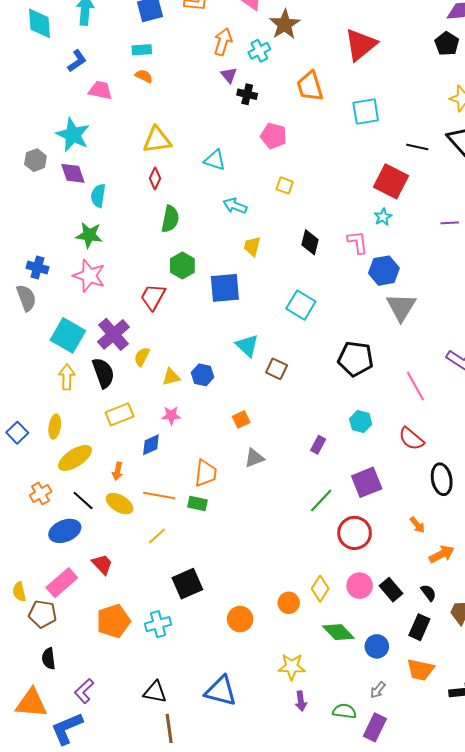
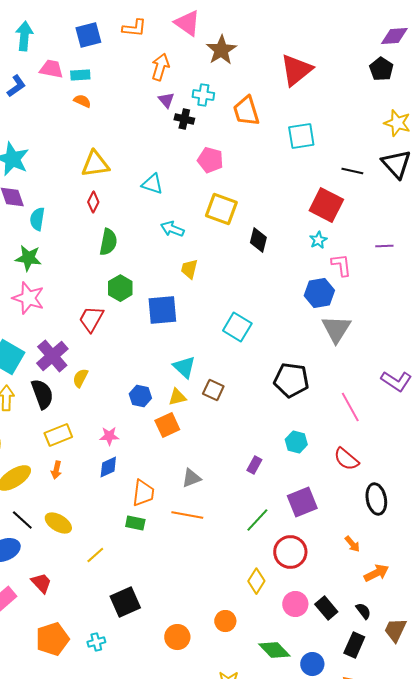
cyan cross: (259, 51) -> (203, 95), moved, turned 35
pink trapezoid: (100, 90) -> (51, 69), moved
yellow square: (285, 185) -> (221, 209), size x1.8
black diamond: (310, 242) -> (258, 240), moved
pink L-shape: (358, 242) -> (341, 265), moved
yellow triangle: (171, 377) -> (177, 397), moved
orange square: (241, 419) -> (167, 425), moved, size x1.4
blue diamond: (151, 445) -> (108, 467), moved
orange arrow: (118, 471) -> (56, 470), moved
orange line: (159, 495) -> (187, 515), moved
yellow diamond: (320, 589) -> (256, 581), moved
cyan cross: (158, 624) -> (96, 642), size x0.7

